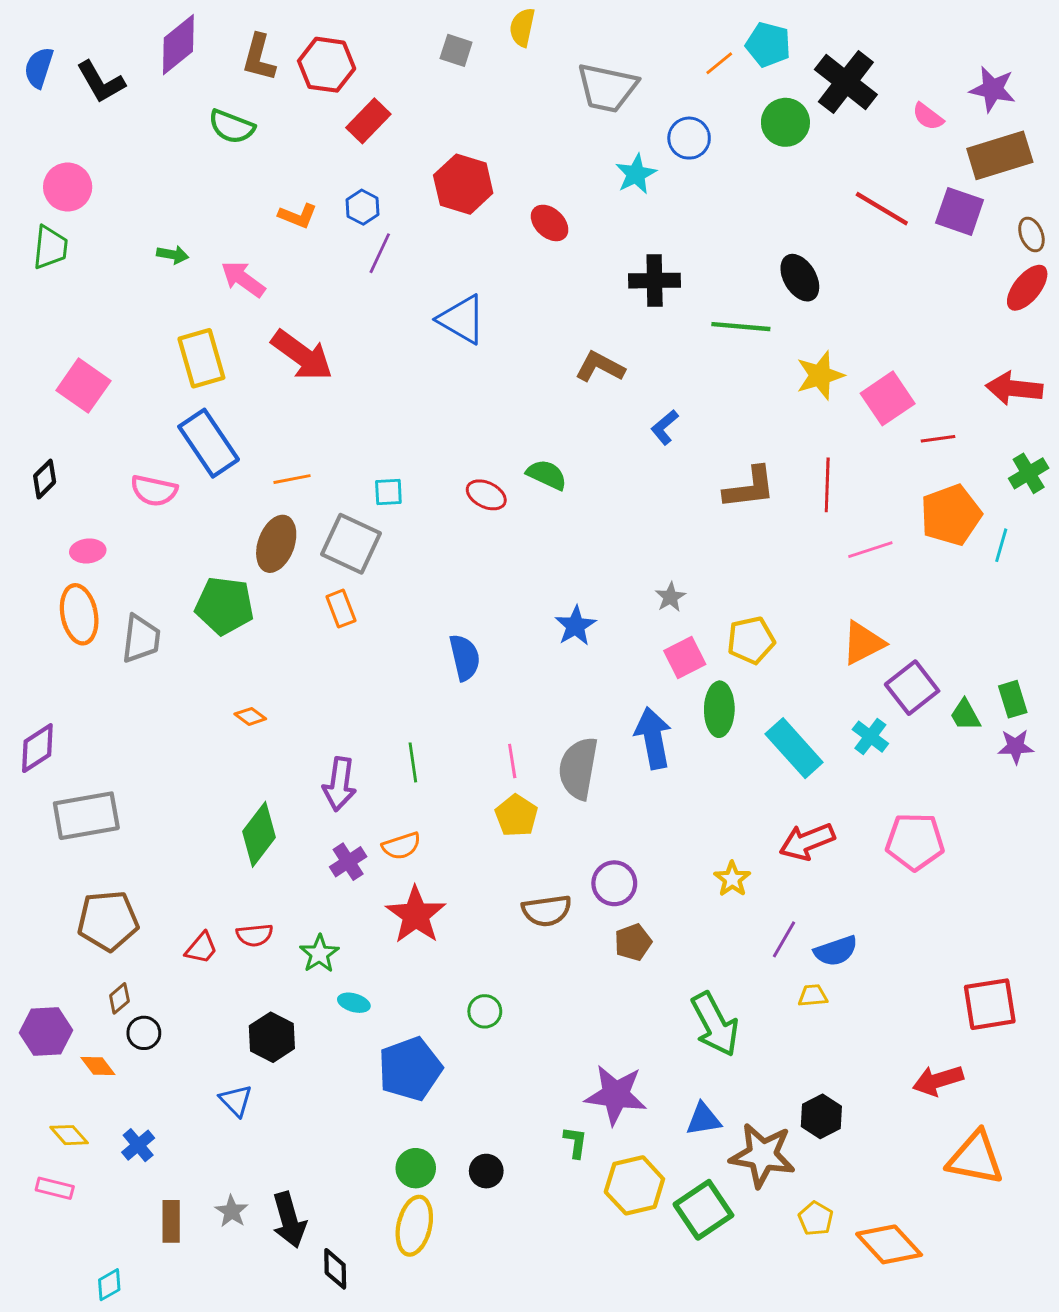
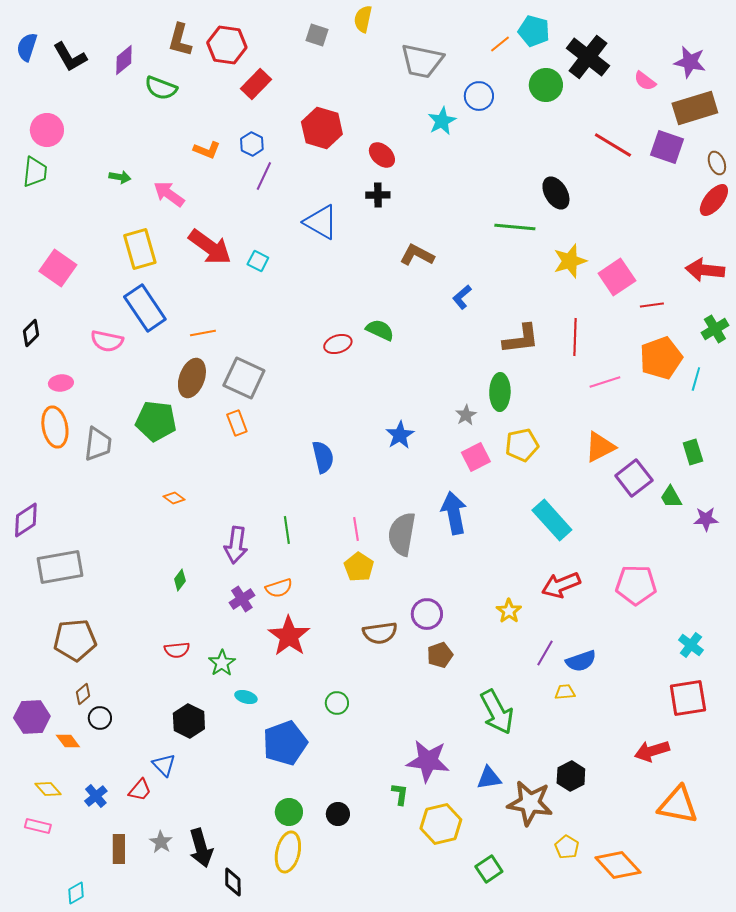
purple diamond: (178, 45) -> (124, 60), moved, size x0.7
black cross: (655, 281) -> (378, 195), moved, size x0.7
cyan square: (388, 492) -> (258, 261), moved, turned 30
red ellipse: (486, 495) -> (338, 344), turned -44
green rectangle: (1013, 699) -> (693, 452), moved
green ellipse: (719, 709) -> (500, 392), moved
cyan cross: (870, 737) -> (691, 645), moved
green diamond: (259, 834) -> (180, 580), size x0.5
red trapezoid: (201, 948) -> (140, 790), moved
green square: (703, 1210) -> (489, 869), moved, size x0.7

